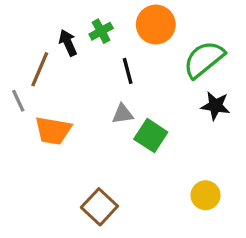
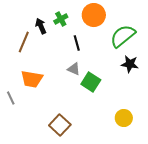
gray line: (18, 101) -> (11, 98), moved
gray triangle: (123, 114) -> (74, 69), turned 32

